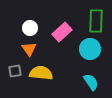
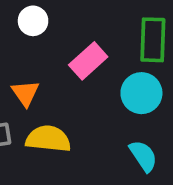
white circle: (30, 28) -> (33, 21), moved

